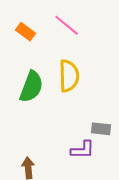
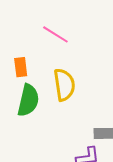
orange rectangle: (26, 32) -> (21, 67), moved, turned 54

